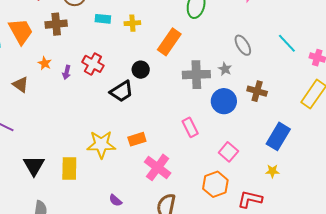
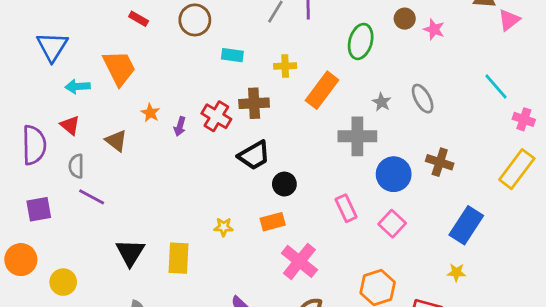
yellow cross: (132, 23) -> (285, 66), moved
brown cross: (56, 24) -> (254, 103), moved
cyan line: (287, 43) -> (496, 86), moved
gray star: (225, 69) -> (382, 102), moved
black circle: (141, 70) -> (284, 184), moved
yellow star: (101, 144) -> (224, 227), size x0.5
pink square: (228, 152) -> (392, 224), moved

